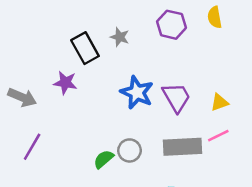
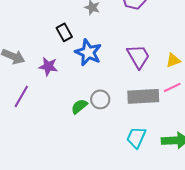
black rectangle: (85, 48) -> (64, 32), moved, size x0.7
purple star: (65, 83) -> (48, 66), moved
blue star: (137, 93) -> (88, 52), moved

